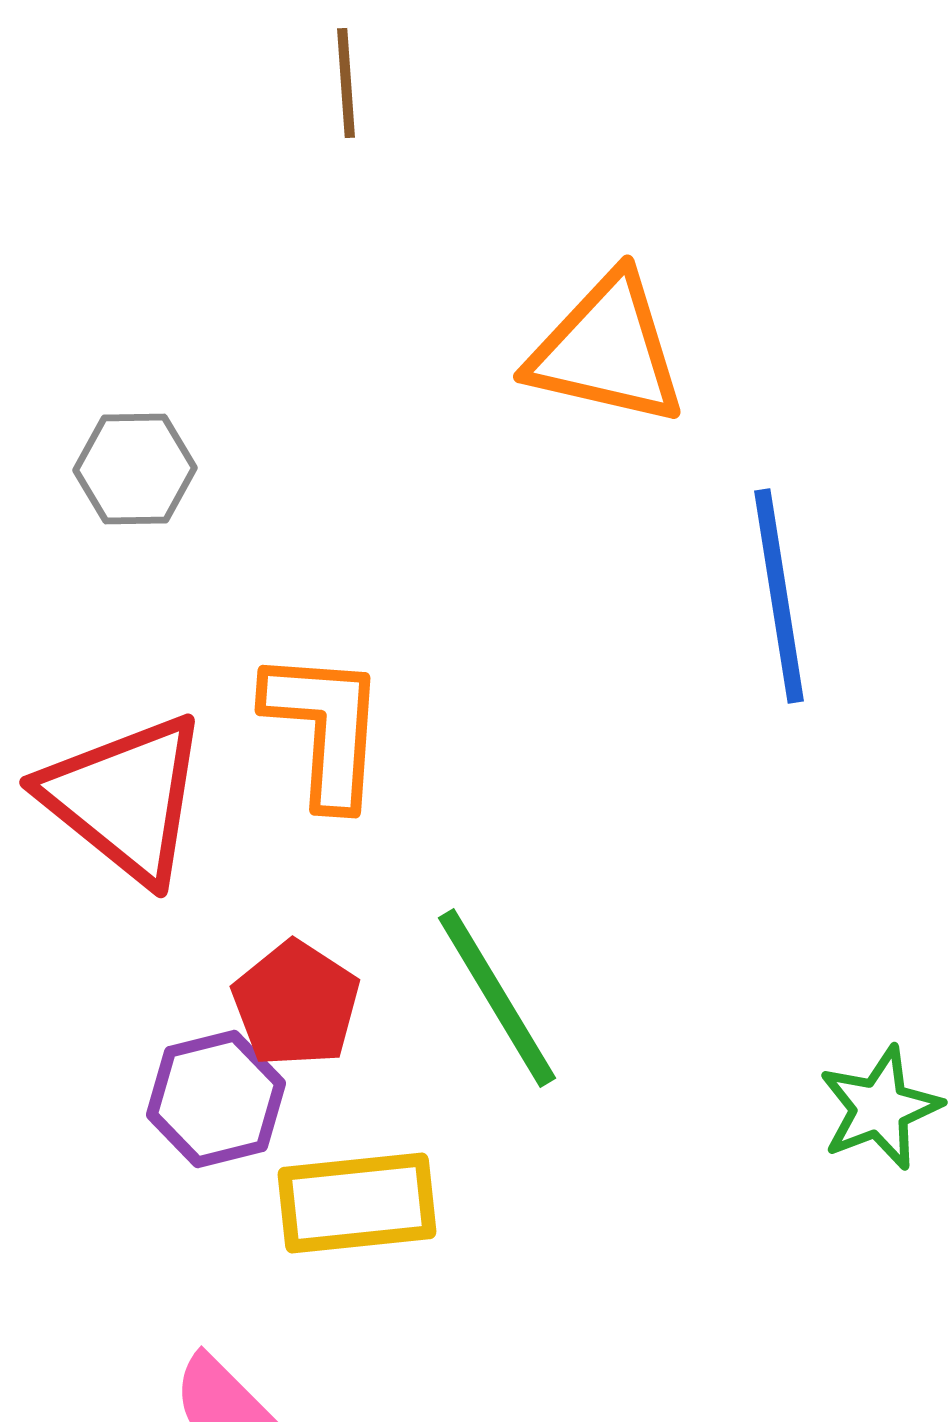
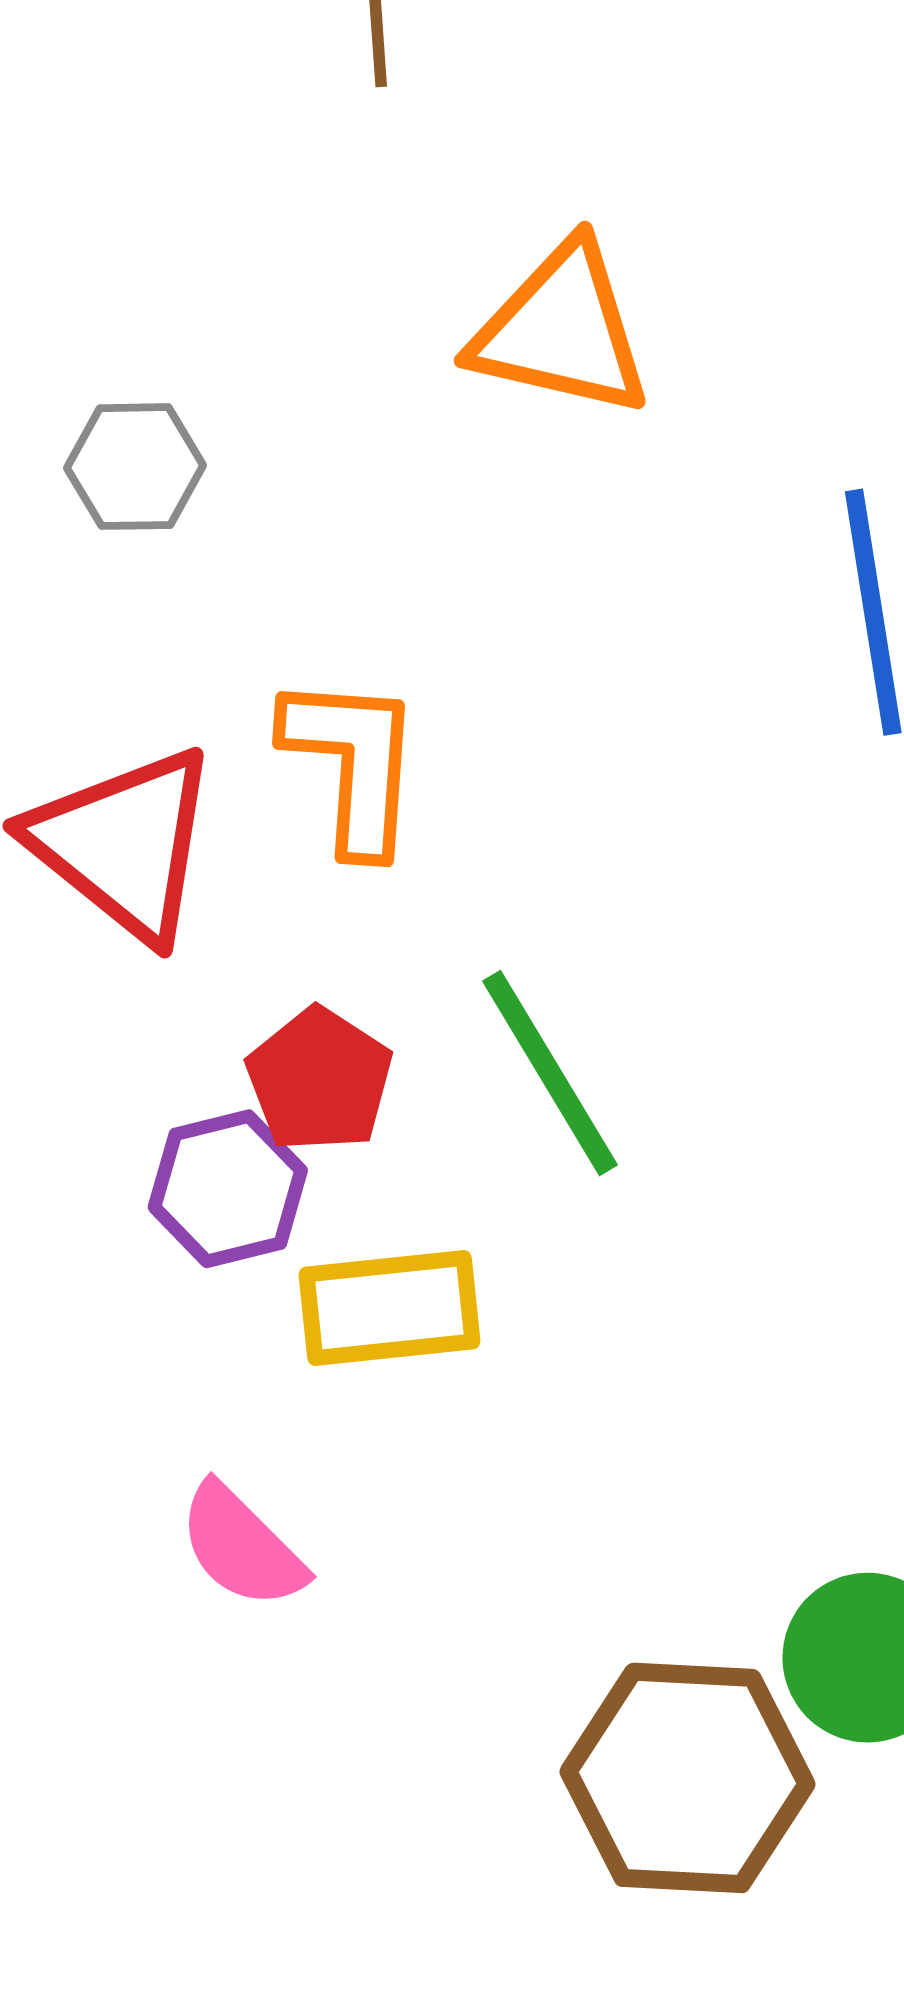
orange triangle: (607, 350) -> (561, 330), moved

